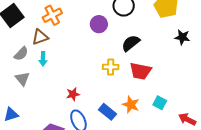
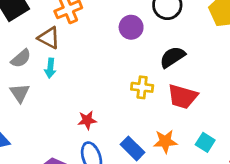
brown triangle: (40, 37) -> (49, 38), turned 42
orange star: (131, 105) -> (165, 141), turned -30

